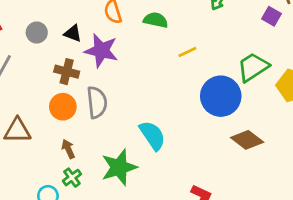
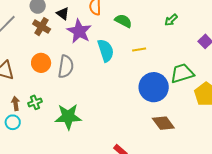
brown cross: (67, 72) -> (42, 27), moved
cyan semicircle: (152, 135) -> (106, 50), moved
brown arrow: (68, 149) -> (16, 103), moved
green cross: (72, 178) -> (35, 102), moved

